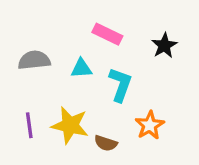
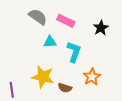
gray semicircle: (34, 60) -> (38, 17), moved, turned 42
purple line: (29, 125) -> (12, 90), moved

